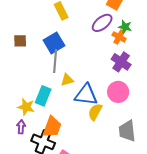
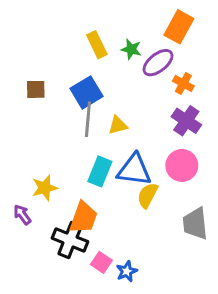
green star: (125, 27) -> (131, 49), moved
yellow triangle: (67, 80) -> (118, 125), moved
cyan rectangle: (43, 96) -> (100, 171), moved
yellow star: (26, 107) -> (45, 188), turned -30
purple arrow: (21, 127) -> (22, 215), moved, turned -40

